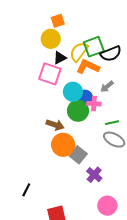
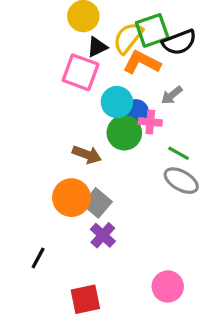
green line: (112, 123) -> (179, 153), turned 40
orange circle: (63, 145) -> (71, 198), moved
gray square: (78, 155) -> (97, 203), moved
purple cross: (94, 175) -> (103, 235), moved

